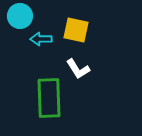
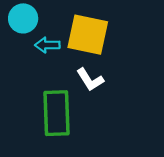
yellow square: (76, 30) -> (88, 35), size x1.4

